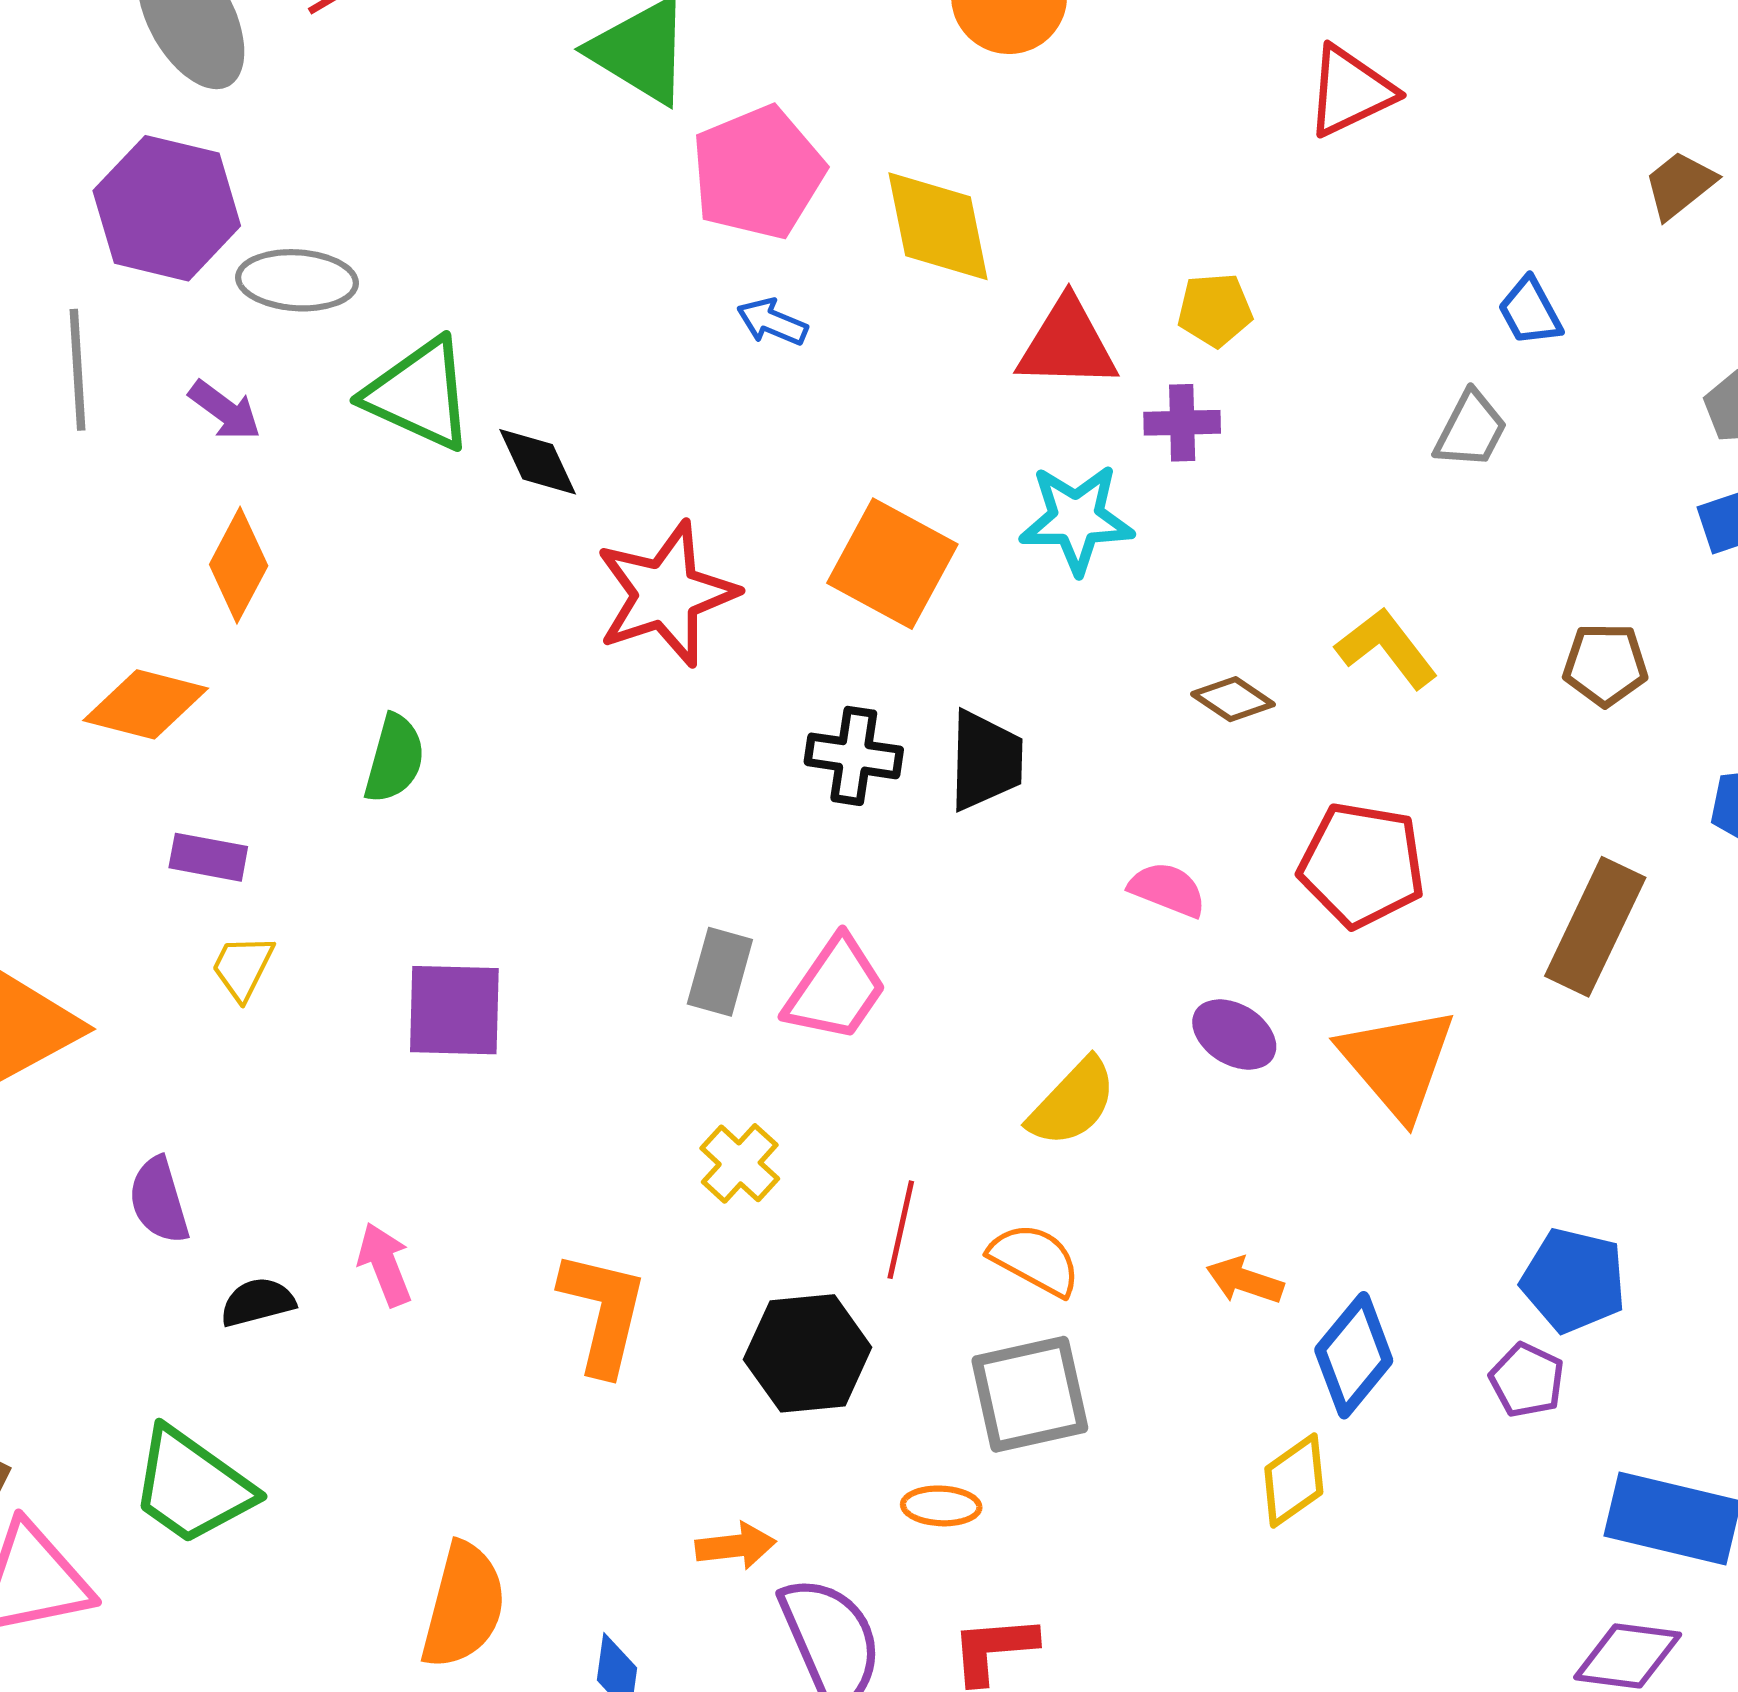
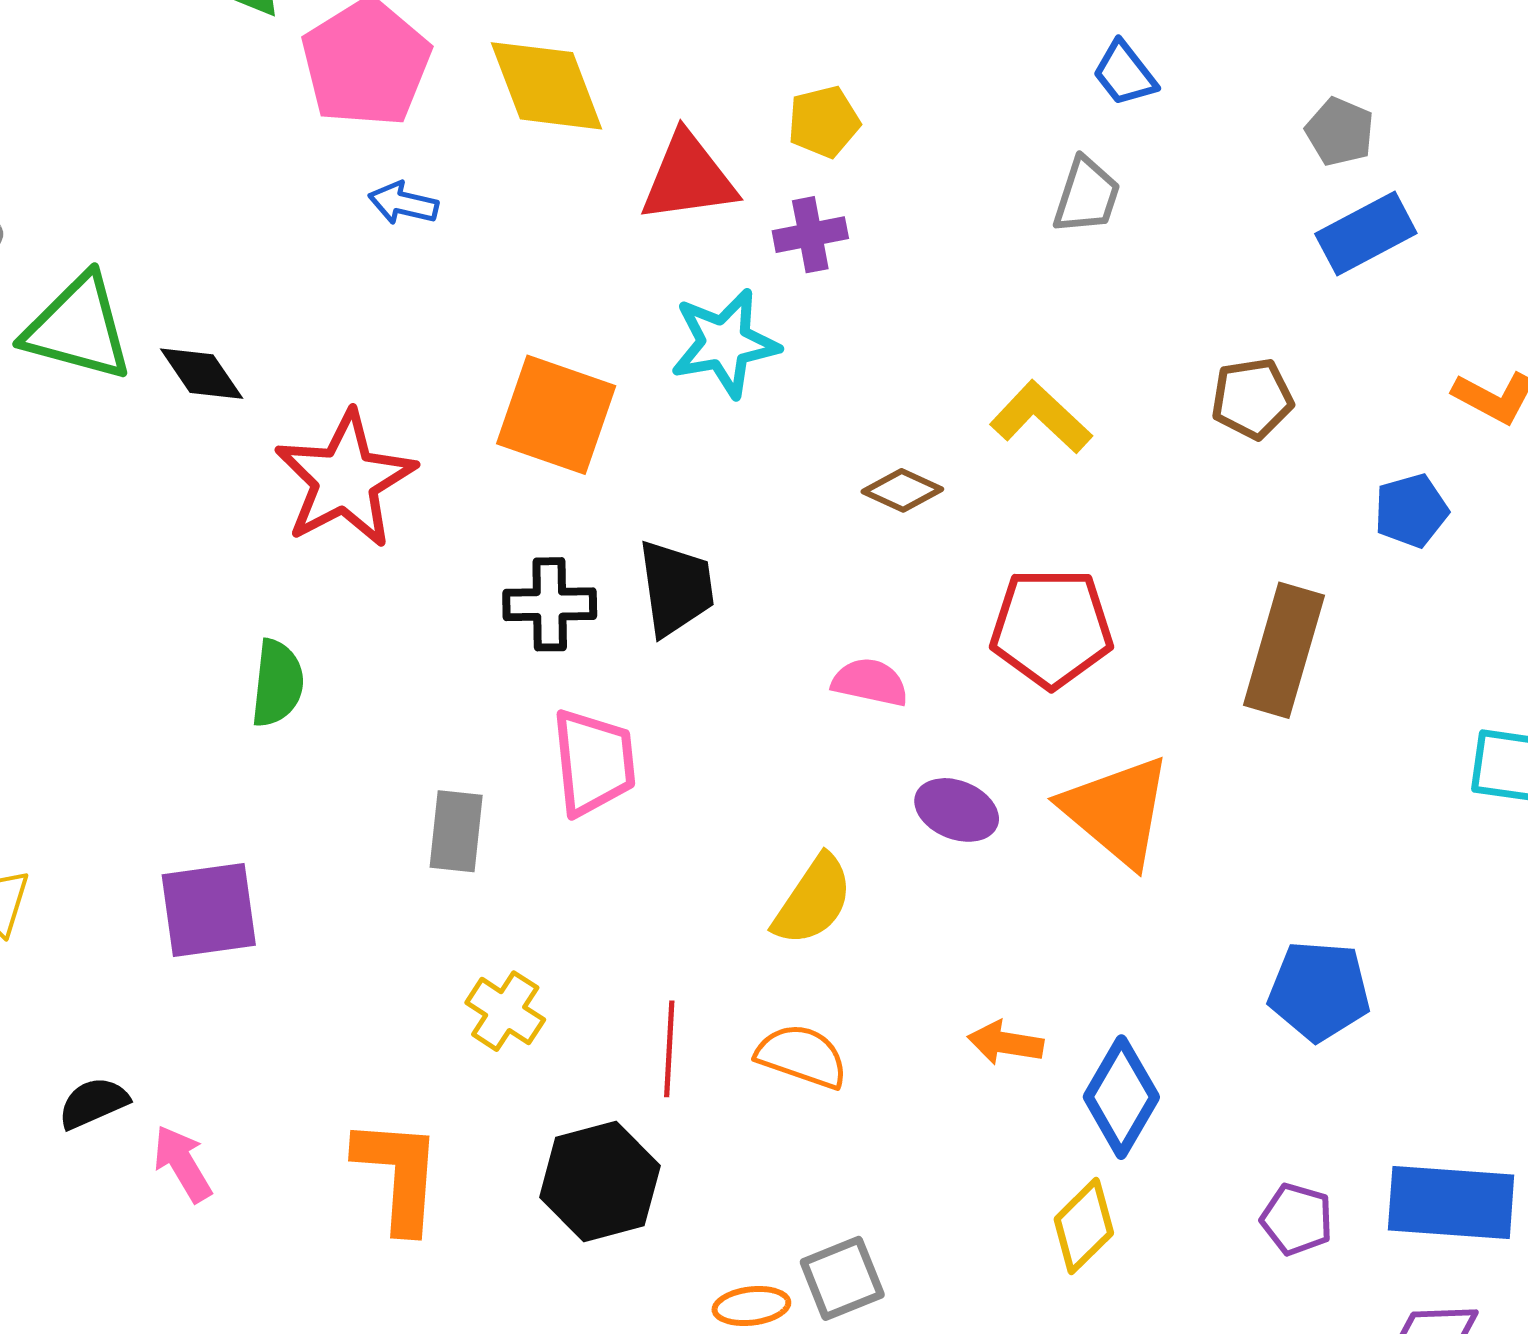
green semicircle: (394, 759) -> (277, 683), moved
pink trapezoid: (836, 989) -> (594, 762), moved, turned -31
black semicircle: (258, 1302) -> (93, 1103), moved
purple pentagon: (1527, 1380) -> (1297, 1219), moved
gray square: (1030, 1394) -> (842, 1278), moved, size x0.7

